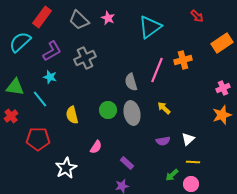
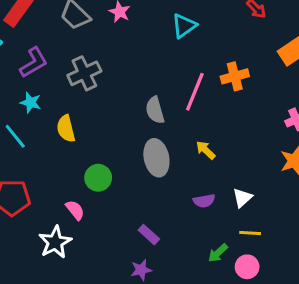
cyan triangle: (150, 27) -> (184, 26), size x0.7
green circle: (108, 110) -> (98, 178), moved
yellow semicircle: (72, 115) -> (66, 129), moved
pink semicircle: (96, 147) -> (75, 210), moved, turned -72

